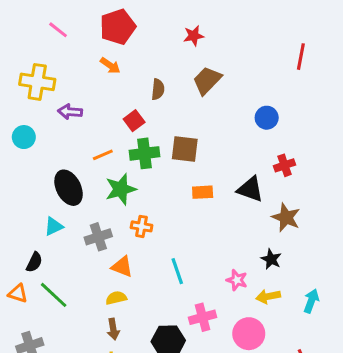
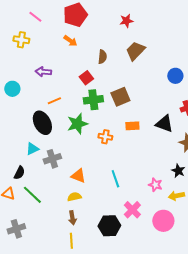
yellow cross: (37, 82) -> (21, 40), moved, size x0.7
brown square: (185, 149) -> (120, 97), turned -30
orange line: (103, 155) -> (54, 101), moved
orange cross: (142, 226) -> (105, 137), moved
gray cross: (98, 237) -> (52, 159), moved
pink cross: (203, 317) -> (132, 210), turned -30

